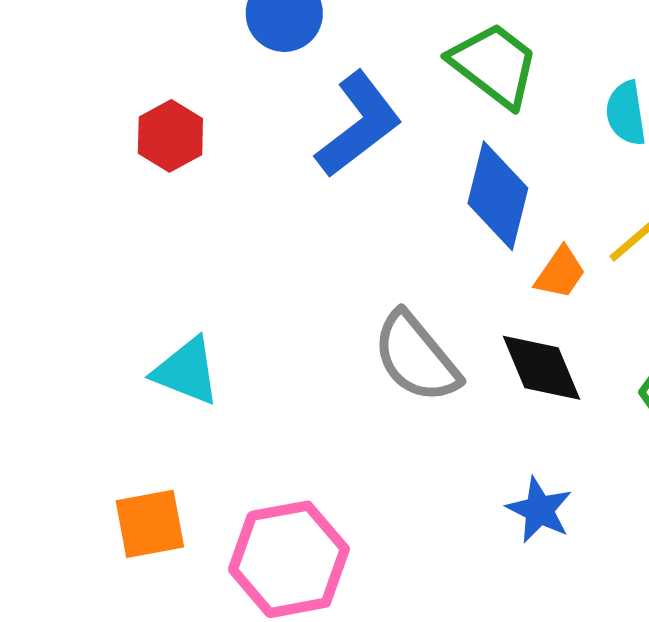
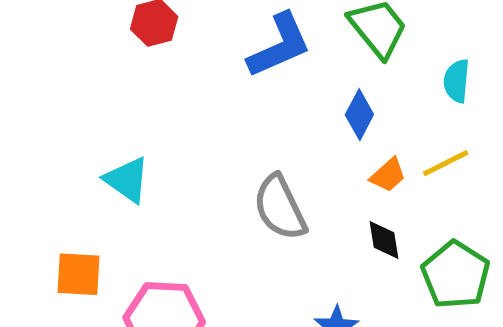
blue diamond: (498, 196) -> (359, 115), size x0.7
black diamond: (541, 368) -> (384, 240), moved, size x0.7

